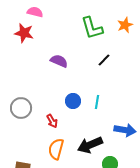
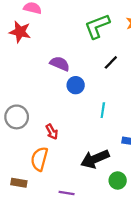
green L-shape: (92, 28) -> (97, 26), turned 85
blue circle: (73, 101) -> (76, 85), moved
orange semicircle: (56, 149) -> (39, 159), moved

